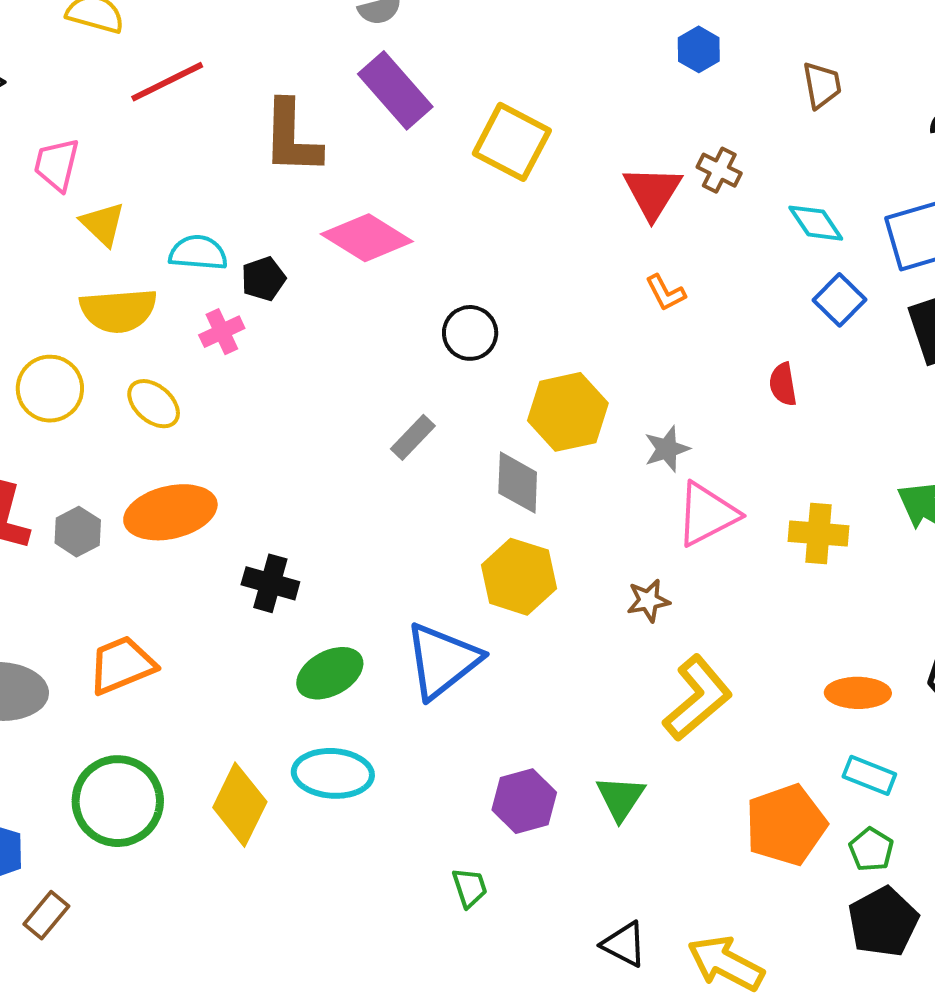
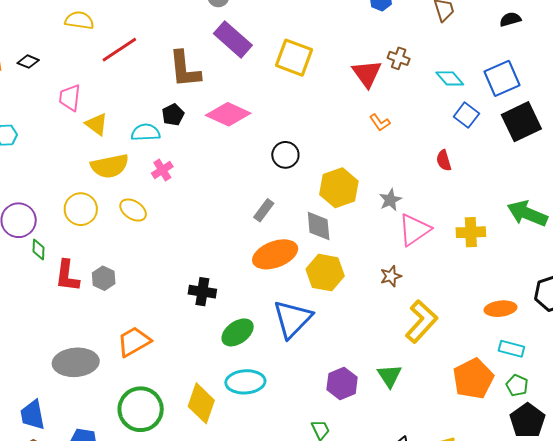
black pentagon: (263, 279) -> (173, 115), moved
orange ellipse: (170, 512) -> (275, 254), moved

